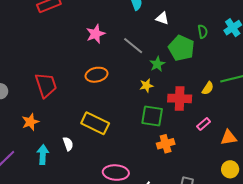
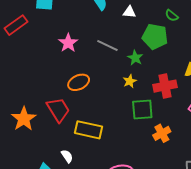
green semicircle: (203, 31) -> (172, 16), turned 152
red trapezoid: (46, 85) -> (58, 110), moved
orange star: (30, 122) -> (24, 119), moved, size x1.4

